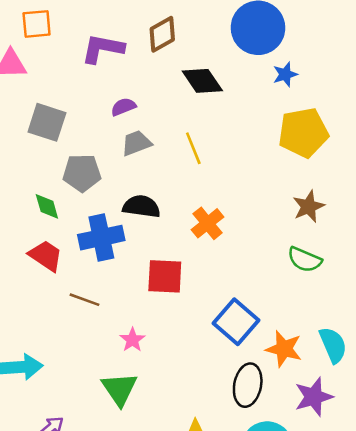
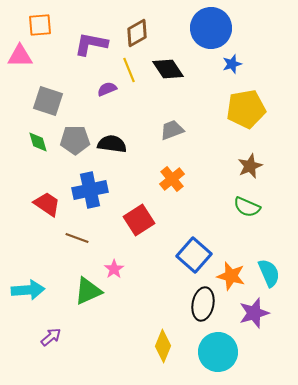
gray trapezoid: (136, 143) -> (172, 130), moved
yellow line: (193, 148) -> (129, 70), moved
green diamond: (47, 206) -> (38, 142), moved
black semicircle: (141, 206) -> (112, 144), moved
red square: (165, 276) -> (139, 220), turned -36
green triangle: (119, 389) -> (88, 291), moved, turned 40

